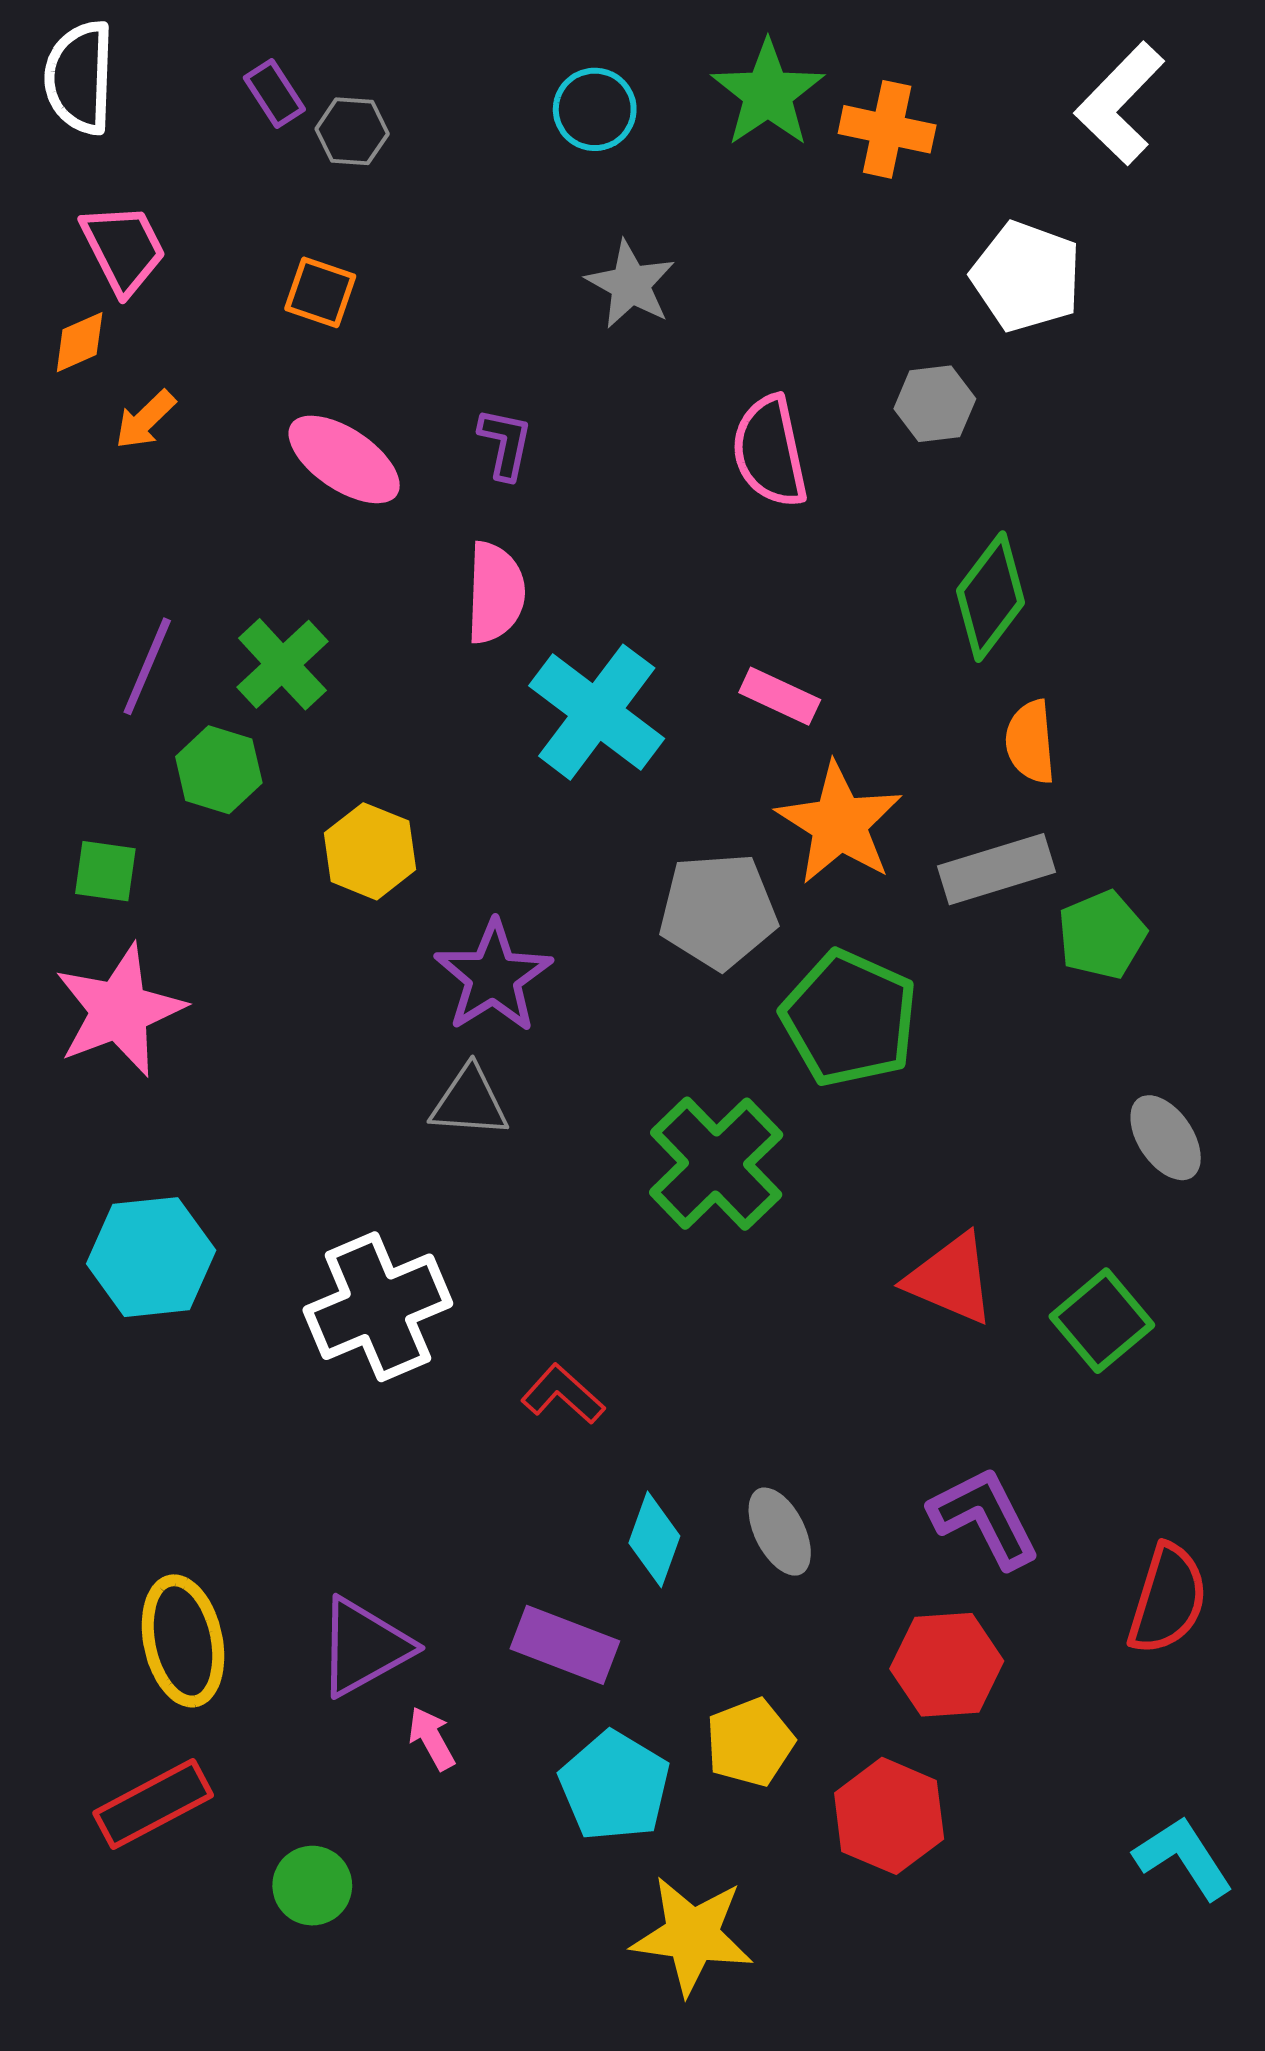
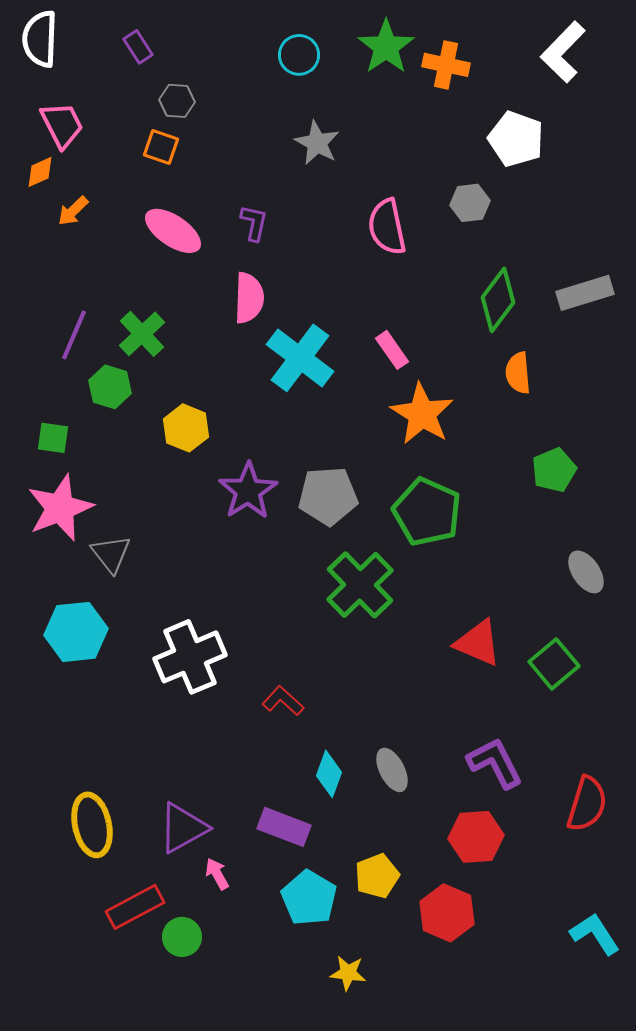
gray hexagon: (352, 131) -> (177, 101), moved
pink rectangle: (780, 696) -> (392, 350), turned 30
gray rectangle: (996, 869) -> (585, 293), moved
gray pentagon: (718, 911) -> (328, 496), moved
gray triangle: (469, 1102) -> (111, 554), moved, turned 48
red rectangle: (153, 1804) -> (135, 907), moved
green circle: (312, 1886) -> (182, 937), moved
yellow star: (692, 1935) -> (348, 973), size x0.6

